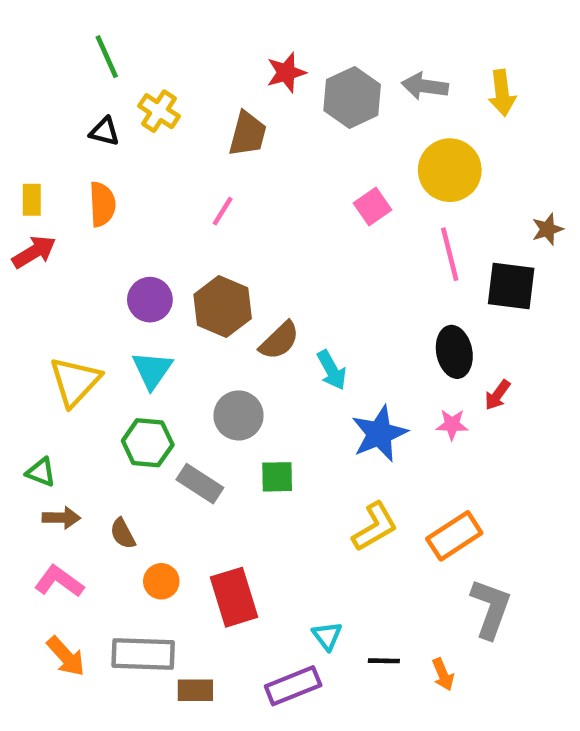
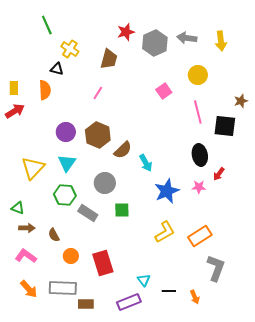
black triangle: (104, 132) -> (57, 69), moved
yellow circle: (450, 170) -> (198, 75), size x0.7

